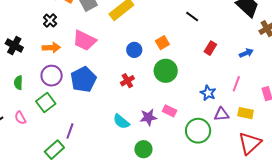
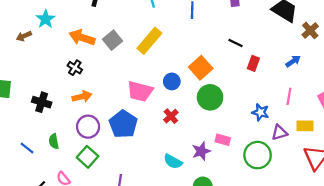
black line: (192, 16) -> (235, 43), moved
pink trapezoid: (85, 40) -> (140, 91), moved
orange square: (162, 43) -> (201, 68), size x1.5

